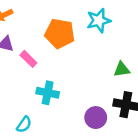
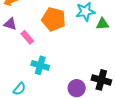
green triangle: (122, 69) -> (102, 24), moved

